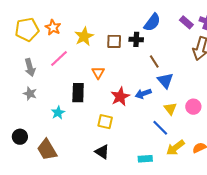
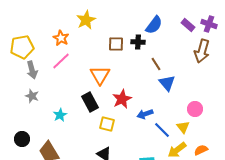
orange star: (53, 27) -> (61, 38), moved
yellow pentagon: (27, 29) -> (22, 47), moved
yellow star: (84, 36) -> (86, 20), moved
orange triangle: (98, 73) -> (100, 75), size x1.5
black rectangle: (78, 93) -> (90, 102), moved, turned -30
blue arrow: (143, 94) -> (145, 114), moved
yellow triangle: (170, 109) -> (183, 127), moved

